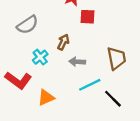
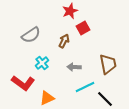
red square: (88, 17) -> (83, 28), turned -32
brown arrow: (63, 42) -> (64, 41), moved

